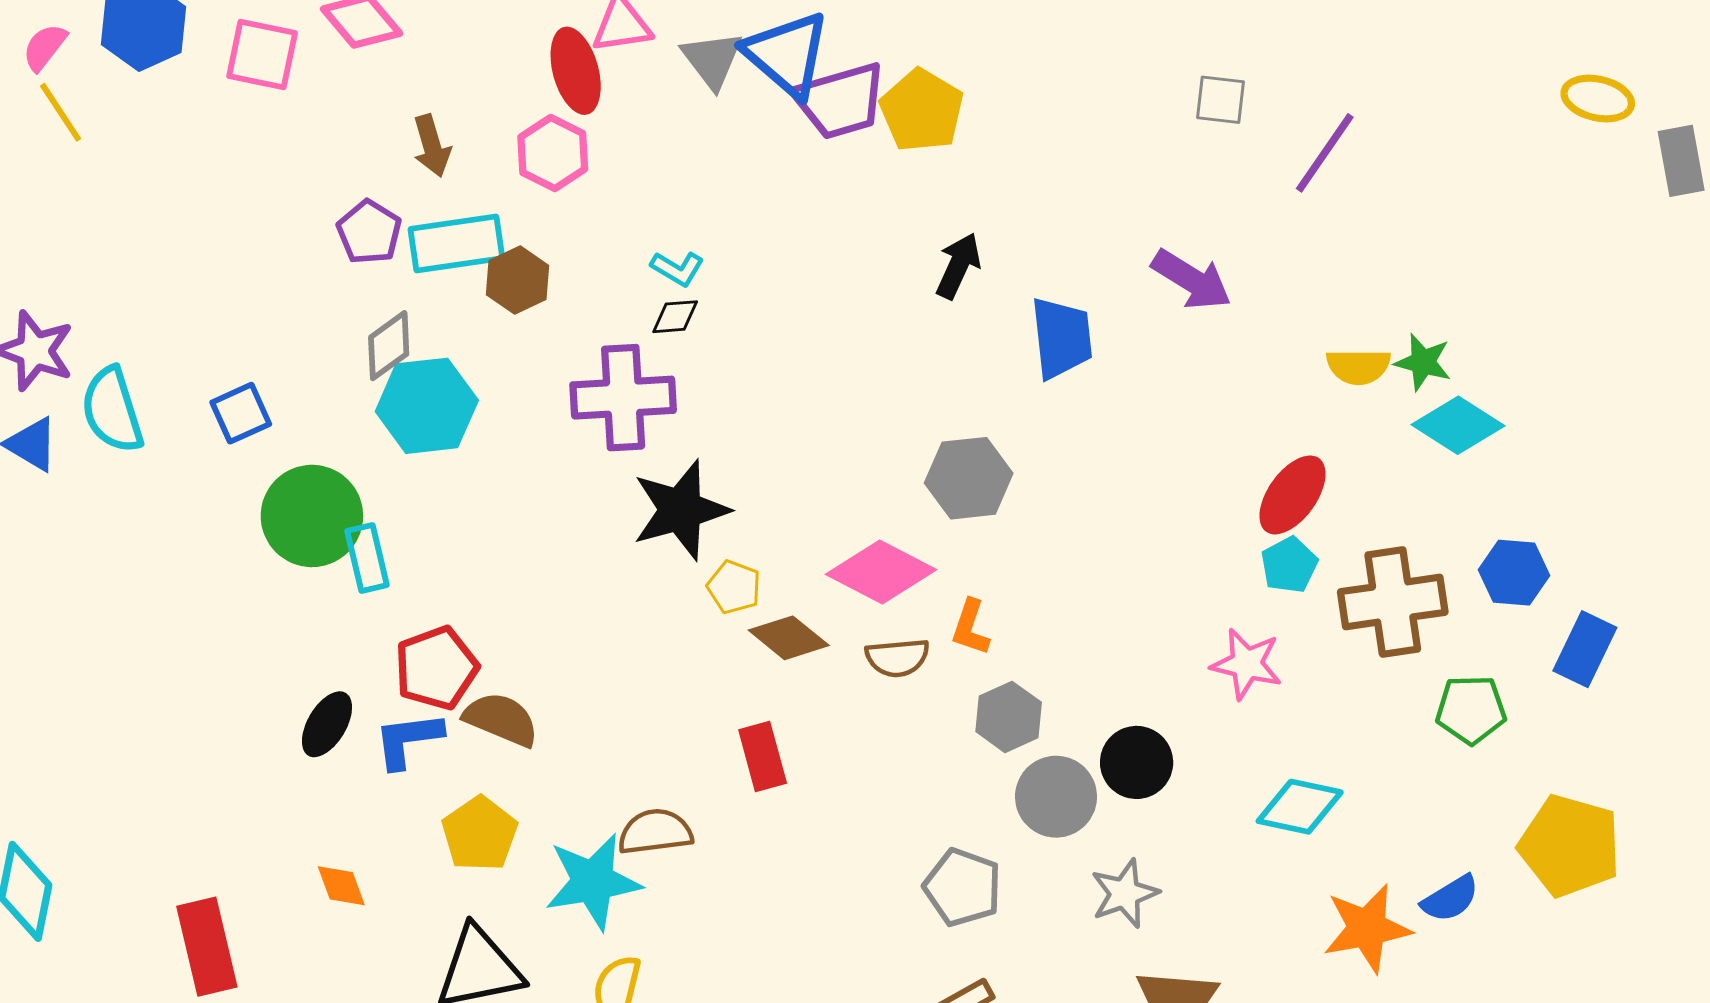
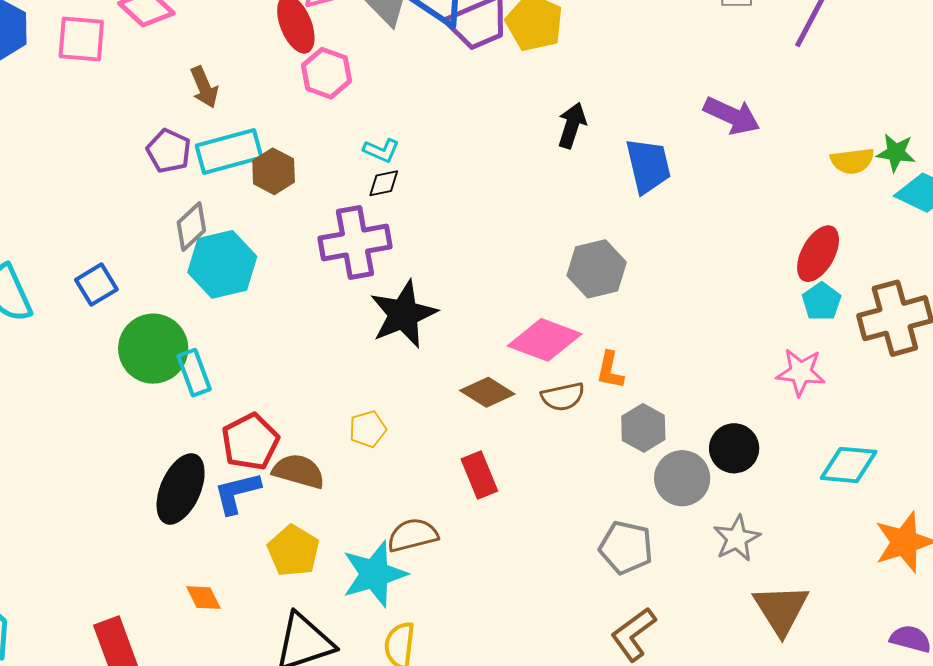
pink hexagon: (553, 153) -> (327, 73), moved
yellow pentagon: (734, 587) -> (368, 429), moved, turned -30
black ellipse: (327, 724) -> (181, 489), size x1.5

